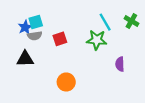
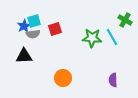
cyan line: (105, 22) -> (112, 37), moved
red square: (60, 39) -> (55, 29), moved
purple semicircle: (120, 64) -> (113, 80), moved

